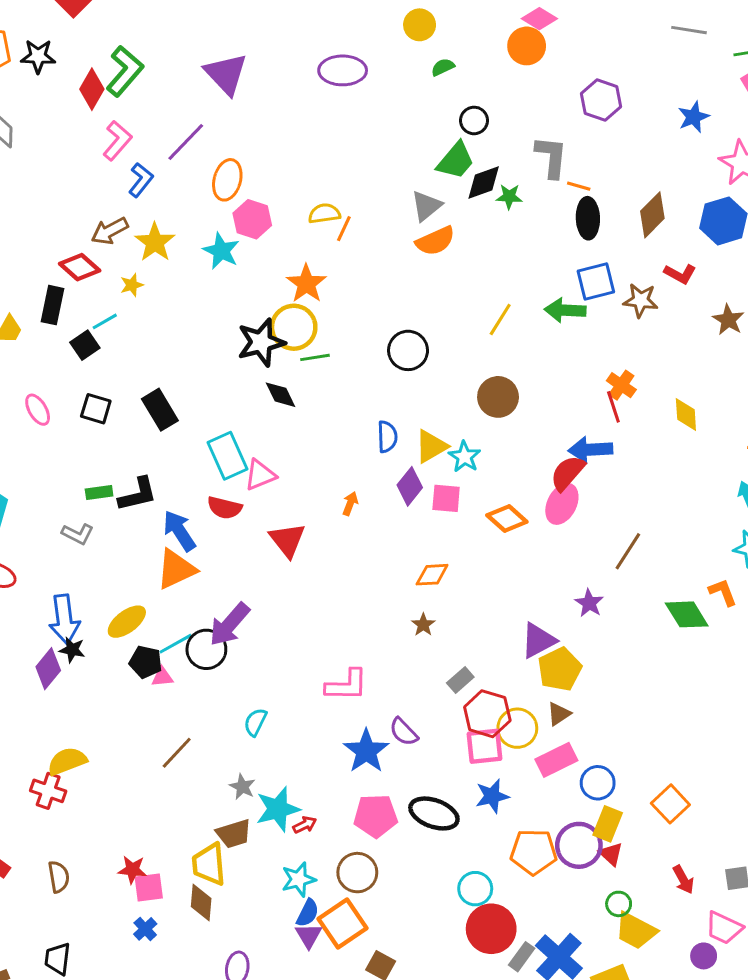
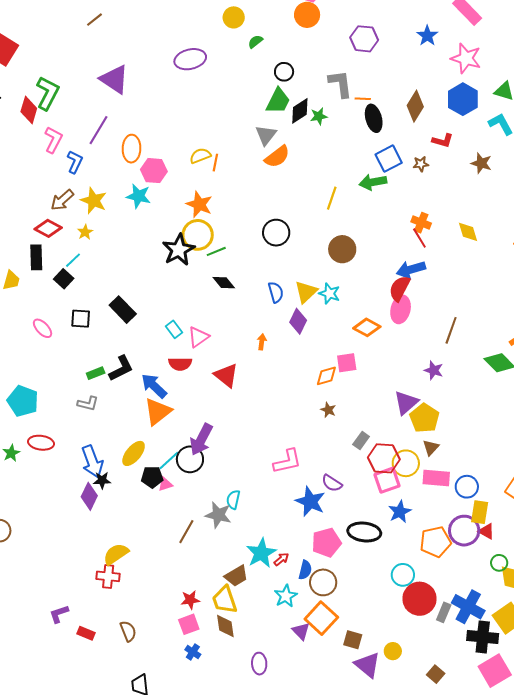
brown star: (641, 300) -> (421, 164), size x0.7
black diamond: (280, 395) -> (224, 283), moved
cyan rectangle: (228, 456) -> (174, 329), size x0.6
pink square: (446, 498) -> (347, 363), moved
pink rectangle: (556, 760) -> (436, 478), turned 44
gray star: (242, 787) -> (218, 515), moved, size x1.5
red star: (132, 870) -> (190, 600), moved
blue semicircle: (308, 913) -> (305, 570), moved

